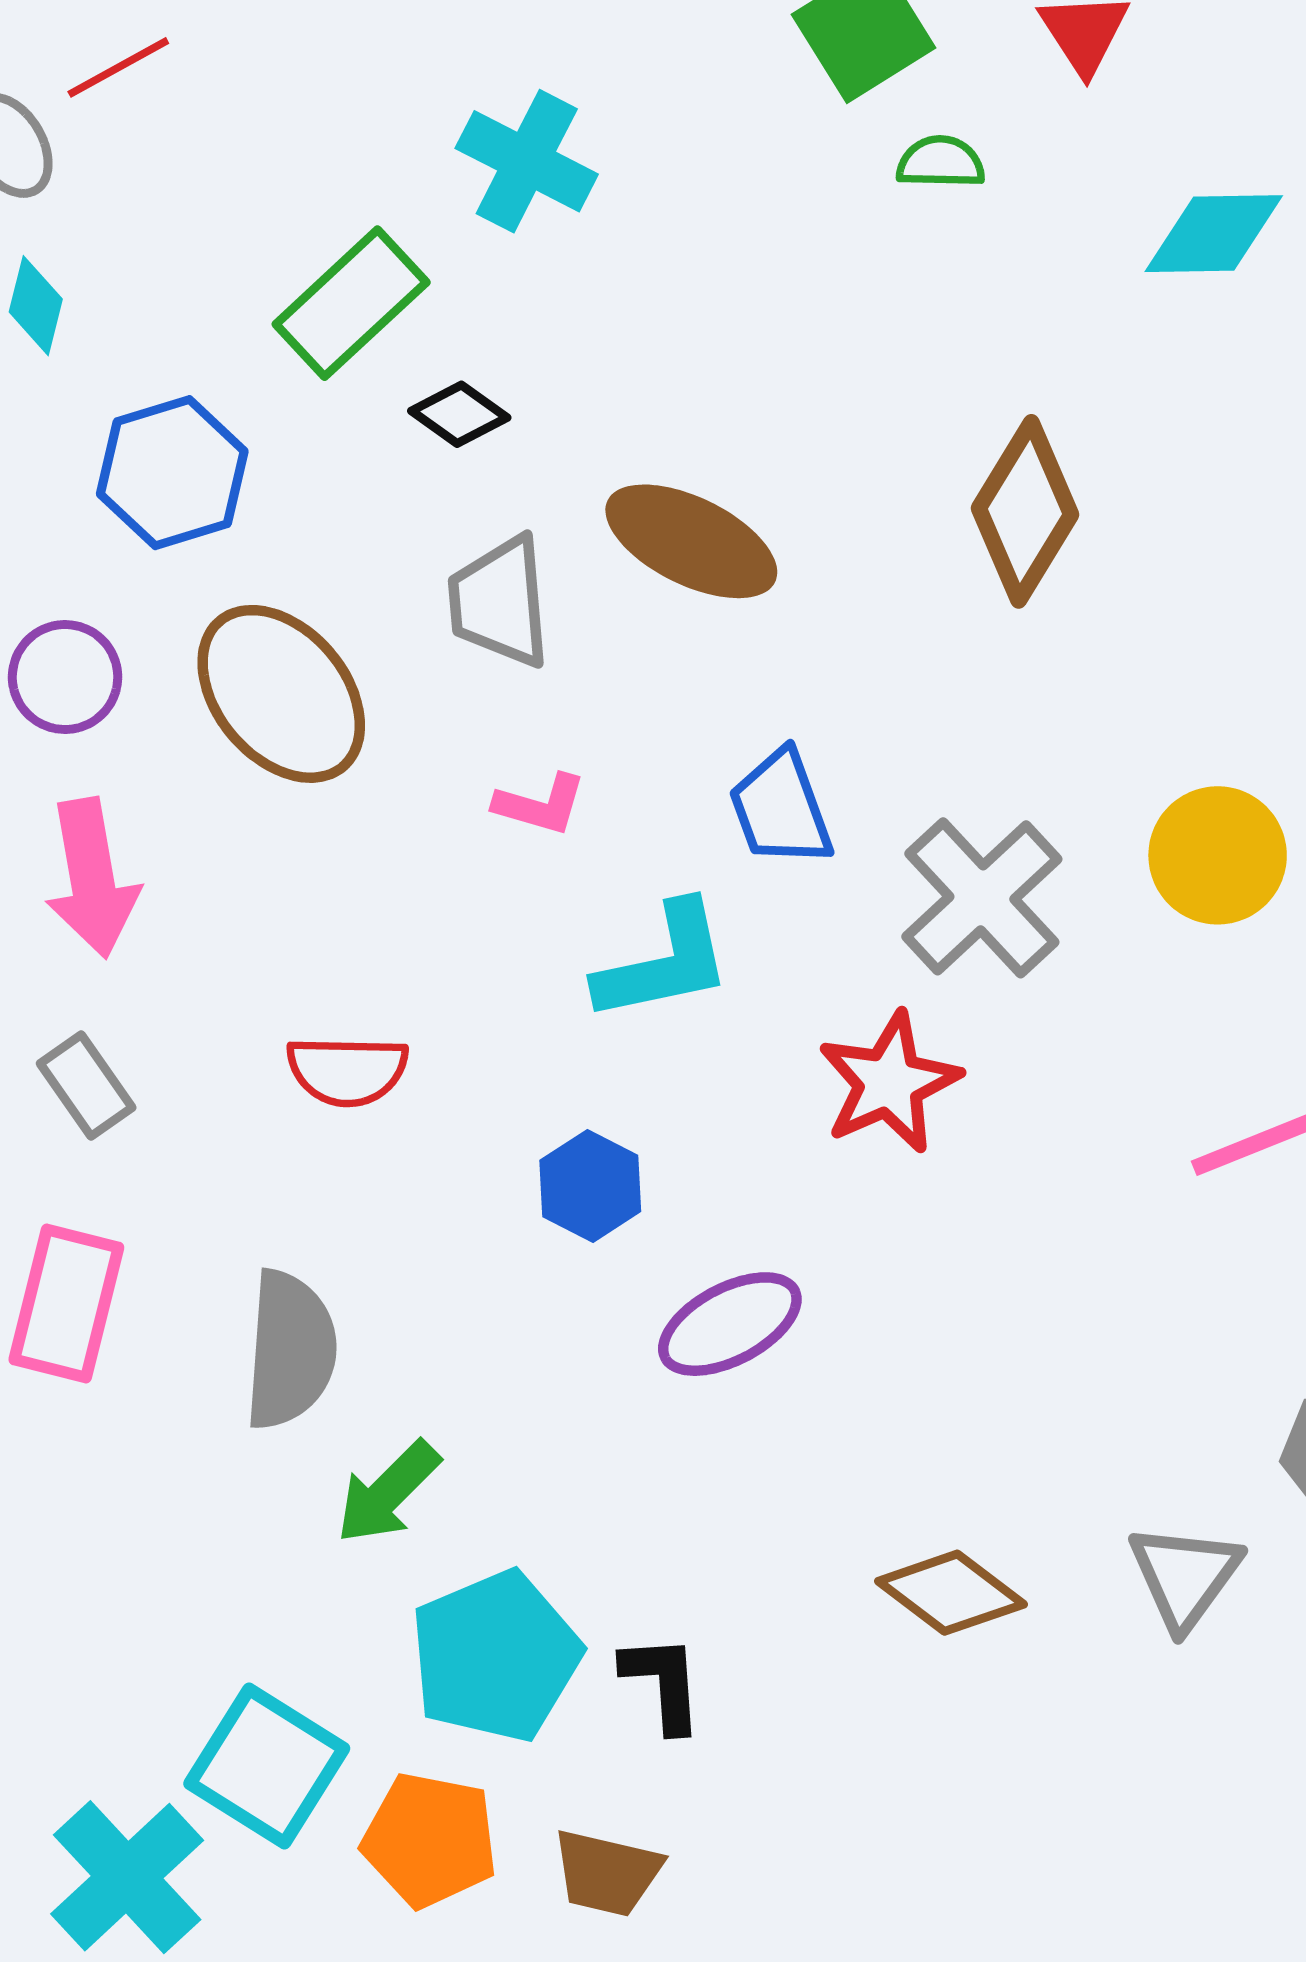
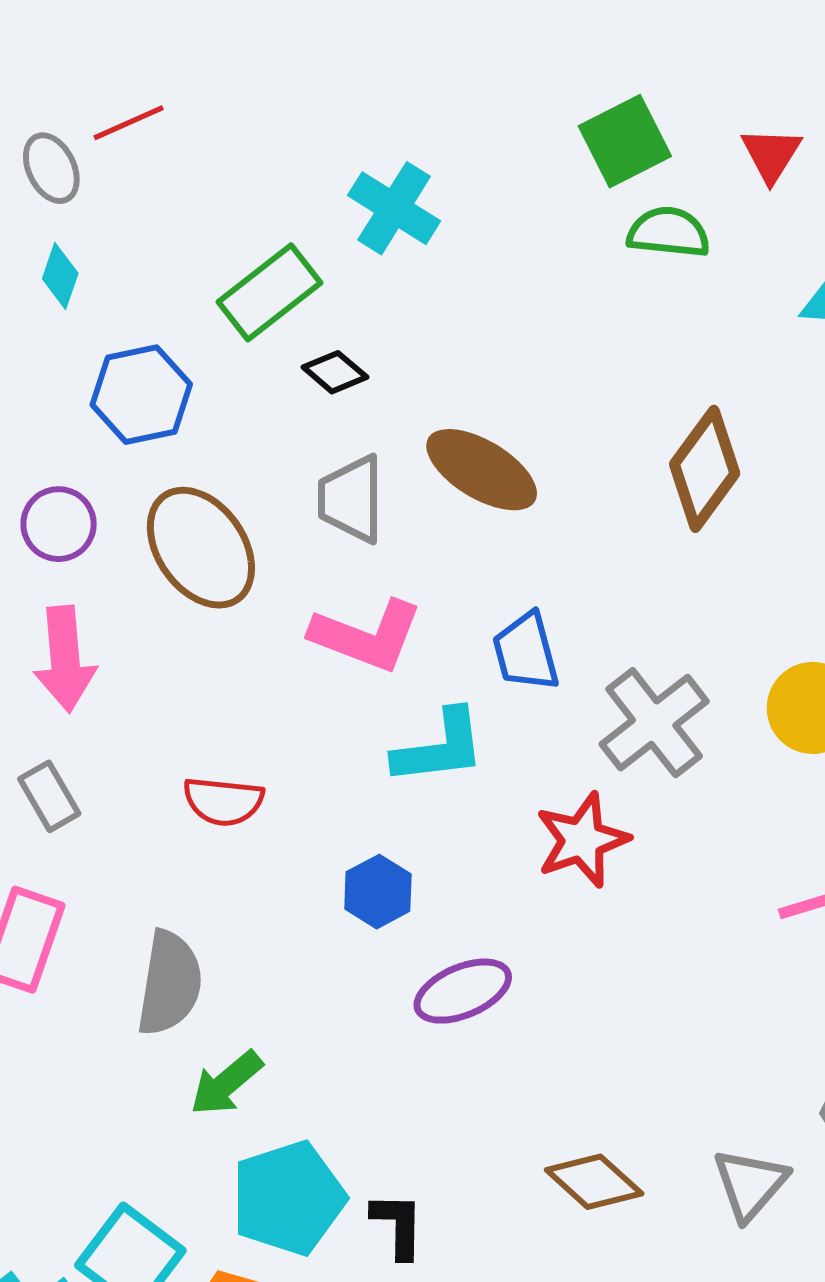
green semicircle: (941, 162) -> (669, 232), size x1.4
pink L-shape: (540, 805) -> (367, 636), size x1.8

